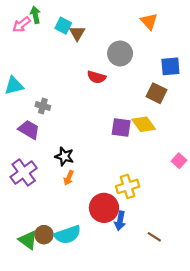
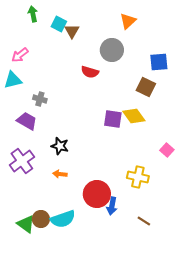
orange triangle: (149, 21) -> (128, 21), moved, turned 30
pink arrow: (21, 25) -> (20, 55), moved
orange arrow: (69, 178) -> (60, 174), moved, turned 72
yellow cross: (128, 186) -> (138, 177), moved, turned 30

